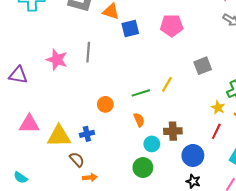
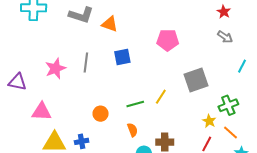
blue square: (130, 29) -> (122, 57), moved
pink star: (57, 60) -> (55, 68), turned 30
gray square: (203, 66) -> (196, 80), size x1.4
pink triangle: (29, 124) -> (42, 112), moved

